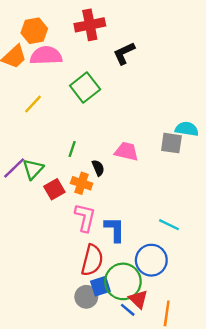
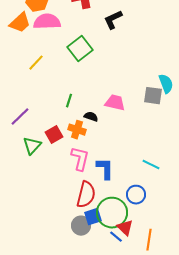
cyan semicircle: (187, 129) -> (166, 84), turned 60
black semicircle: (98, 168) -> (91, 117), turned -48
green triangle: (33, 169) -> (32, 146), moved
blue circle: (151, 260) -> (136, 195), size x0.7

